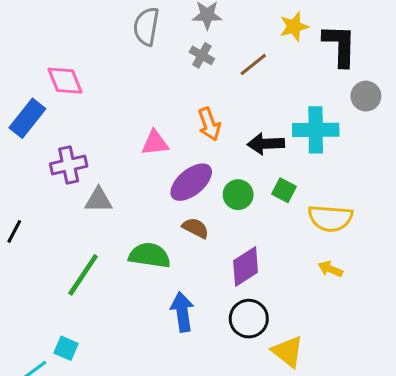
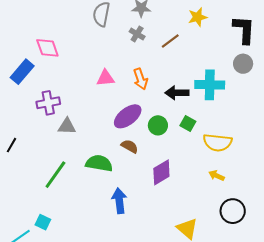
black L-shape: (340, 45) -> (244, 30), moved
pink triangle: (155, 143) -> (105, 78), moved
black circle: (249, 319) -> (233, 211), moved

